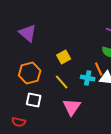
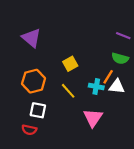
orange line: (99, 69) -> (108, 77), turned 56
pink triangle: (72, 107) -> (93, 118), moved
red semicircle: (19, 122) -> (29, 130), moved

